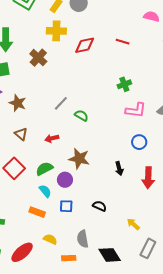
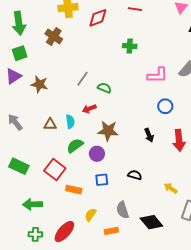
green cross: (124, 84) -> (130, 46), moved, turned 32
brown triangle: (21, 134) -> (50, 124), moved, turned -32
red arrow: (52, 138) -> (89, 109), moved
red square: (14, 168) -> (55, 169), moved
cyan semicircle: (45, 191) -> (70, 122), moved, turned 40
yellow semicircle: (50, 239) -> (91, 215), turned -72

